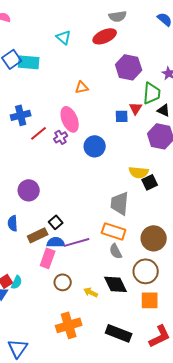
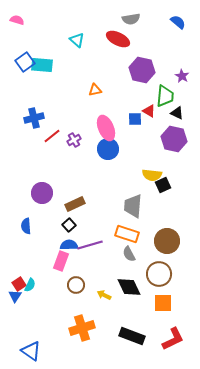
red ellipse: (105, 36) -> (118, 39), turned 50
red triangle: (136, 108) -> (149, 111), turned -32
pink ellipse: (70, 119) -> (106, 128), moved
brown rectangle: (38, 235) -> (75, 204), moved
blue triangle: (18, 348) -> (31, 351), turned -30

